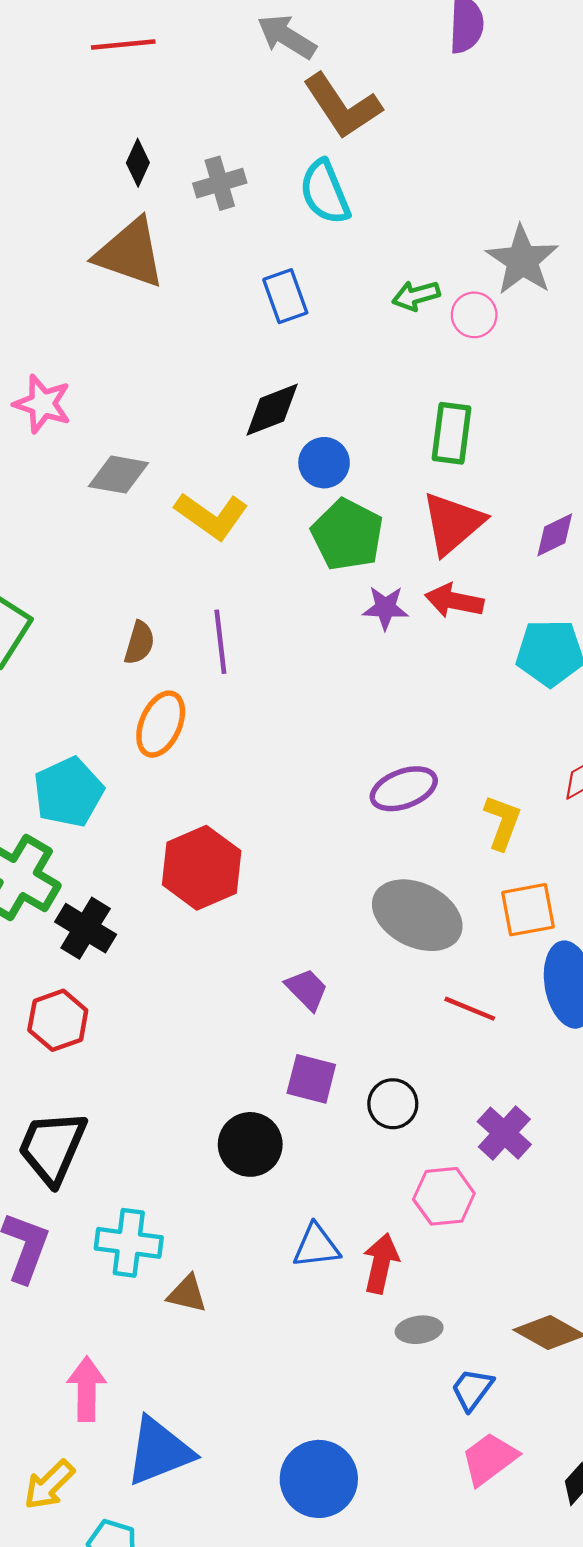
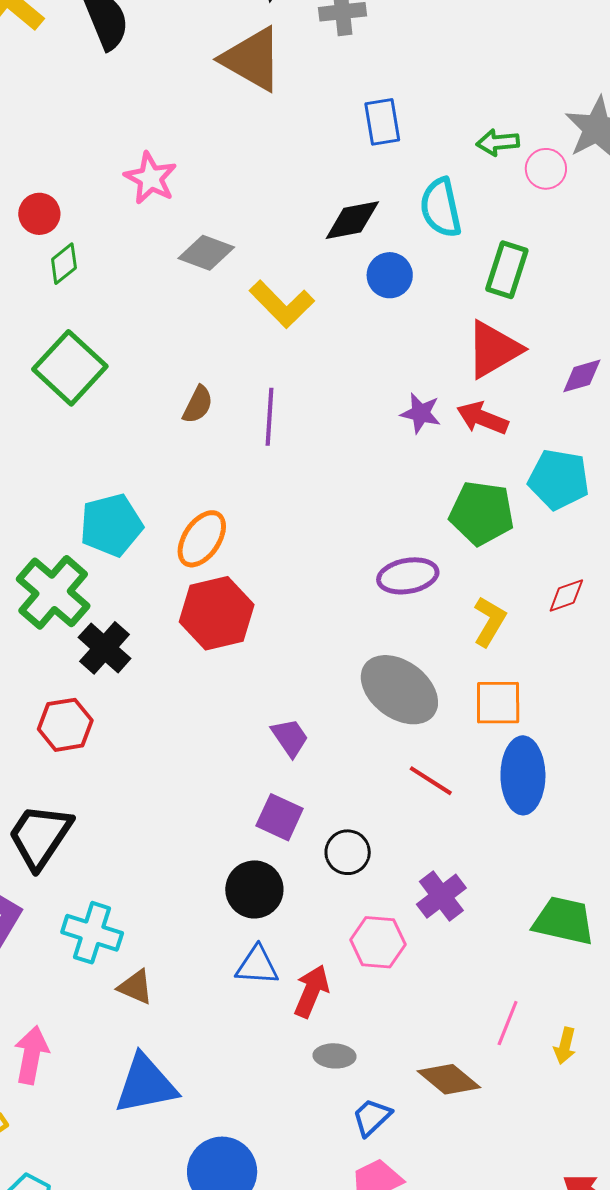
cyan semicircle: (325, 192) -> (441, 208), moved
green pentagon: (347, 535) -> (482, 513), moved, turned -30
orange ellipse: (161, 724) -> (202, 539), moved
black circle: (250, 1144) -> (254, 889), moved
blue triangle: (159, 1451) -> (146, 1084), moved

